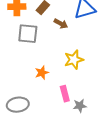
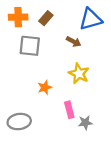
brown arrow: (61, 24) -> (74, 42), moved
yellow star: (74, 60) -> (79, 74), turned -30

